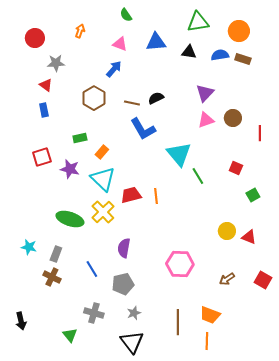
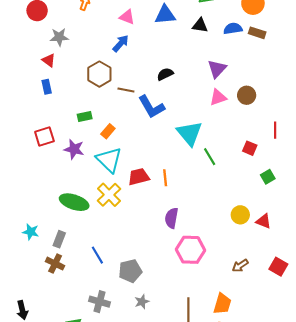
brown line: (132, 103) -> (126, 90), moved
red line: (260, 133) -> (275, 130), moved
purple semicircle: (124, 248) -> (171, 218), moved
orange trapezoid: (210, 315) -> (222, 304), turned -95

